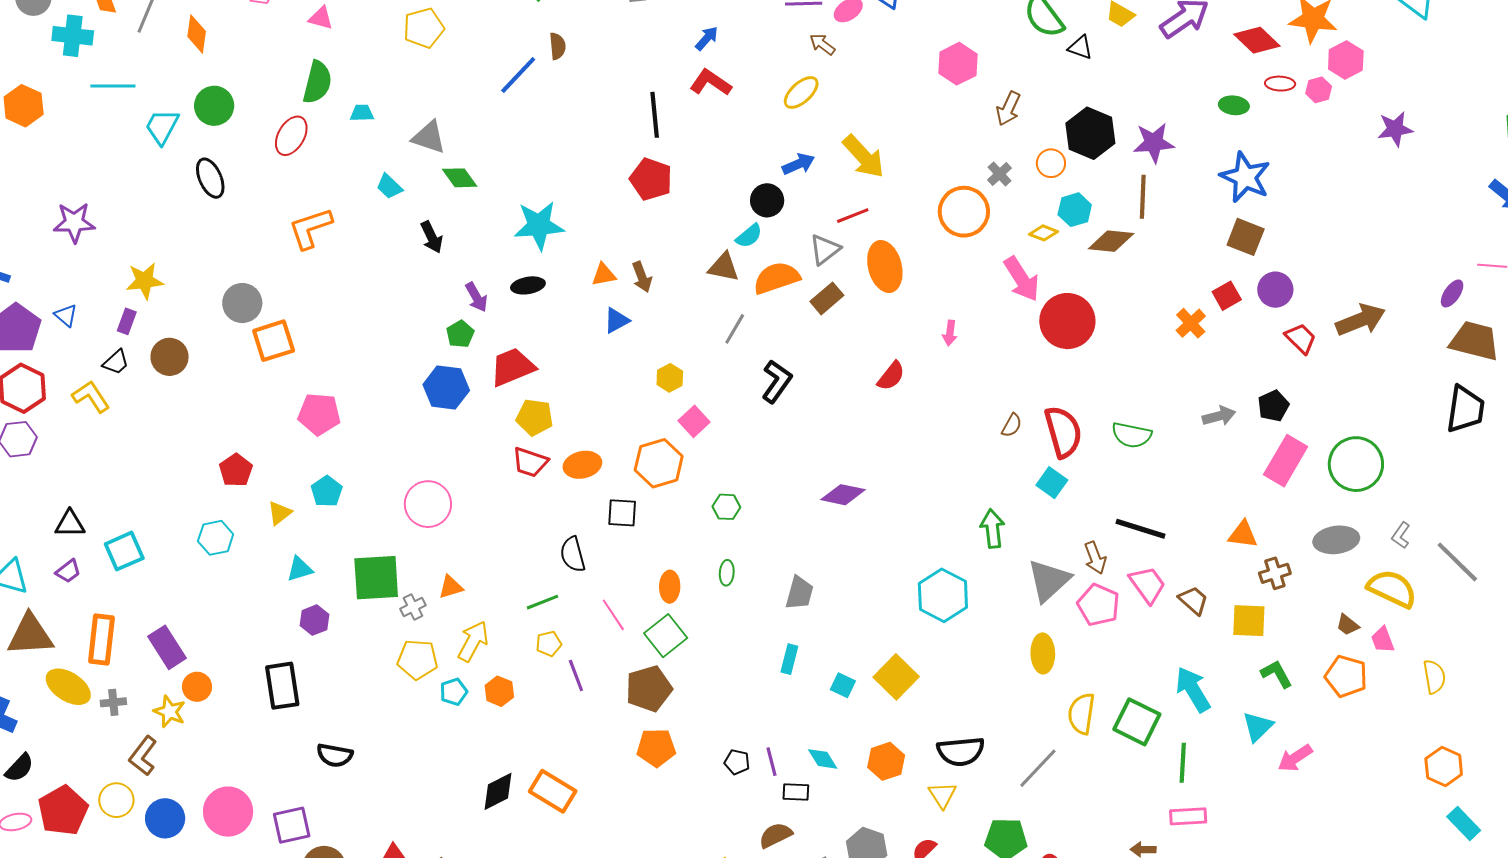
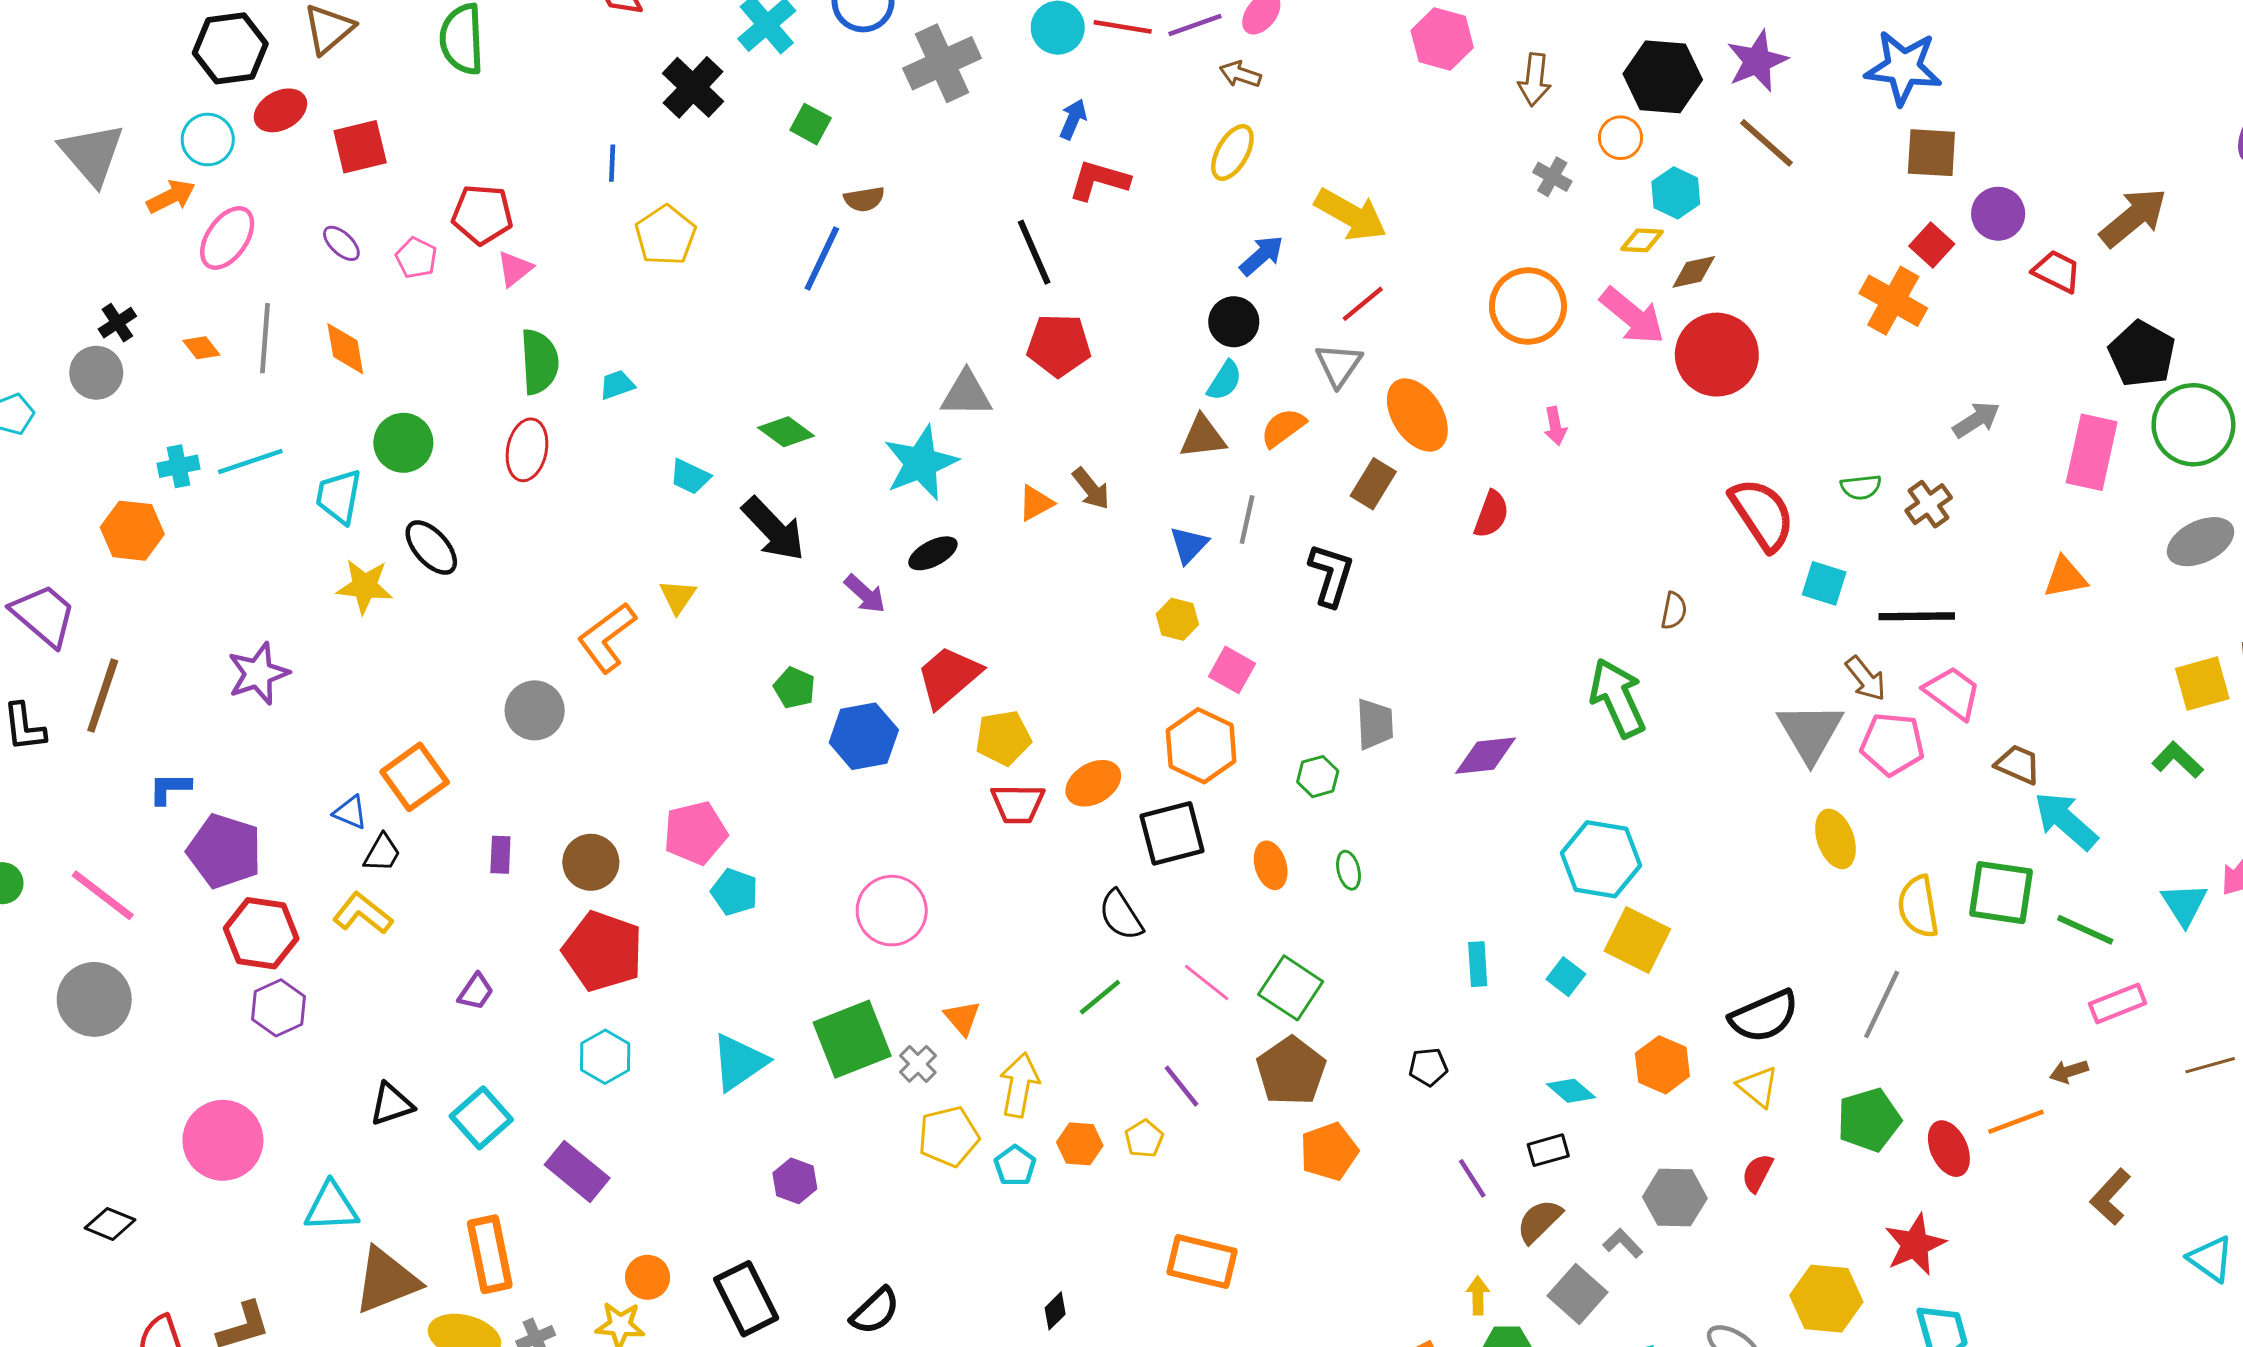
pink triangle: (321, 18) -> (515, 269), turned -36
cyan cross: (73, 36) -> (178, 466), moved, size x0.7
brown semicircle: (557, 46) -> (864, 199), turned 104
gray triangle: (429, 137) -> (966, 394), moved
brown line: (1143, 197) -> (1767, 143), turned -33
orange circle: (964, 212) -> (1528, 306), moved
orange L-shape: (310, 228) -> (607, 637), moved
black arrow: (432, 237) -> (773, 529), size x1.5
brown diamond: (1111, 241) -> (1694, 272), moved, size x0.7
orange ellipse: (885, 266) -> (1417, 415), moved
orange semicircle: (777, 278) -> (1283, 428), size x0.7
yellow star: (145, 281) -> (365, 586), moved, turned 30
brown rectangle: (827, 298) -> (1373, 484), moved
blue triangle: (66, 315) -> (350, 812), moved
blue triangle: (616, 320) -> (1189, 545), moved
purple rectangle: (127, 321) -> (500, 855), moved
orange cross: (1191, 323) -> (1893, 301), size x1.4
green pentagon: (460, 334) -> (794, 688), moved
orange square: (274, 341) -> (415, 777), moved
brown circle: (170, 357) -> (591, 862), moved
black pentagon: (1273, 406) -> (2142, 354), moved, size x1.4
brown semicircle: (1012, 425) -> (1674, 611), moved
green semicircle: (1132, 435) -> (1861, 487), size x0.7
red pentagon: (236, 470) -> (603, 951), size x1.6
cyan square: (1052, 483) -> (1824, 583), moved
cyan pentagon: (327, 491) -> (735, 892), moved
purple diamond: (843, 495) -> (1486, 756), moved
yellow triangle: (279, 513) -> (678, 596), moved
black square: (622, 513) -> (1172, 833), size x1.4
green arrow: (993, 529) -> (1617, 698), moved, size x1.4
cyan triangle: (300, 569) -> (739, 1062), size x1.5
purple trapezoid: (68, 571) -> (476, 992), moved
brown cross: (1275, 573) -> (1929, 504), moved
orange triangle: (451, 587) -> (962, 1018), turned -36
orange ellipse: (670, 587) -> (1271, 865), moved
gray trapezoid: (799, 593) -> (1375, 724), moved
cyan hexagon: (943, 595) -> (1601, 859), moved
brown trapezoid: (1193, 600) -> (2018, 764), moved
purple hexagon: (314, 620) -> (795, 1181), moved
yellow square: (1249, 621) -> (2202, 684), moved
yellow pentagon: (549, 644) -> (1144, 1139), moved
purple rectangle: (167, 647) -> (577, 1171), moved
cyan square: (843, 685) -> (1566, 977), turned 30
black rectangle: (282, 686) -> (746, 1299), moved
cyan triangle: (1258, 727) -> (2184, 904), moved
black semicircle: (335, 755) -> (875, 1311), turned -36
black pentagon: (737, 762) -> (1428, 1067), moved
purple line: (771, 762) -> (1472, 1178), moved
green line: (1183, 763) -> (2085, 930), turned -51
black diamond: (498, 791) -> (1055, 1311), moved, size x0.6

